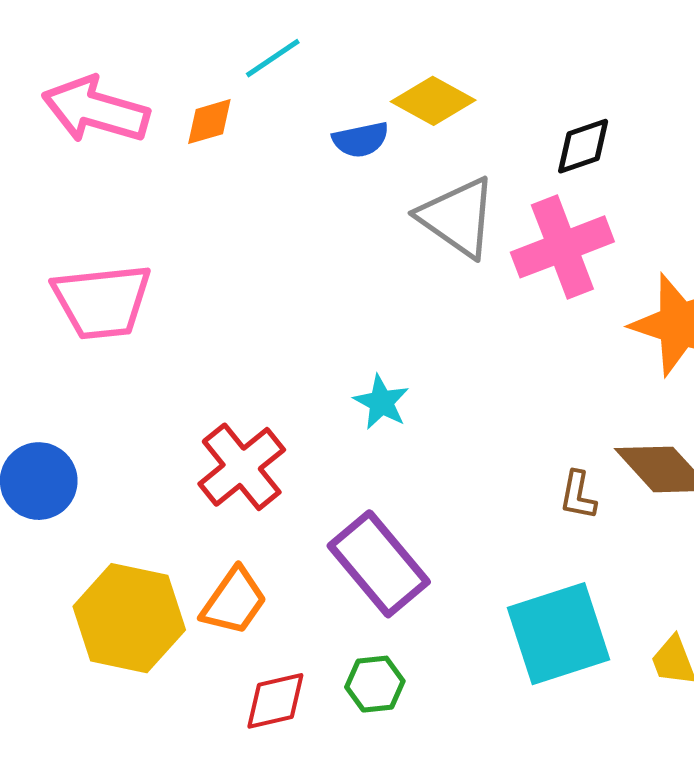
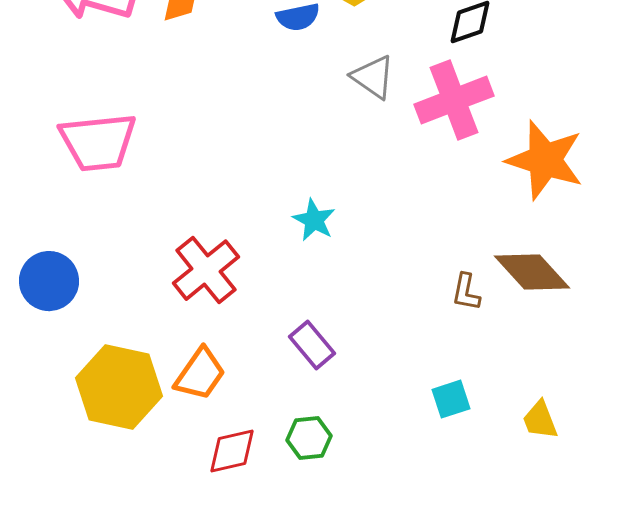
gray triangle: (458, 217) -> (373, 77), size x0.7
purple rectangle: (379, 564) -> (312, 345), size x0.6
cyan square: (559, 634) -> (451, 399), size x0.5

